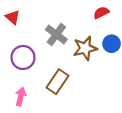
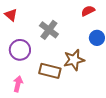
brown star: (85, 48) -> (74, 60), moved
brown rectangle: (57, 82) -> (50, 71), turned 70

